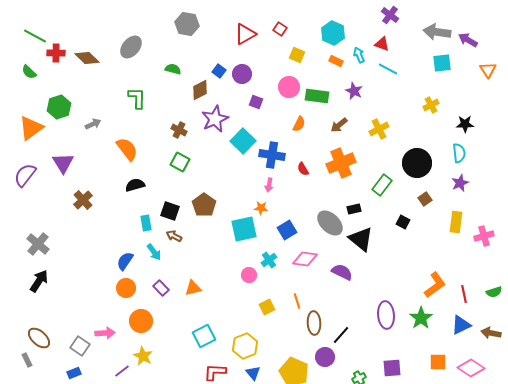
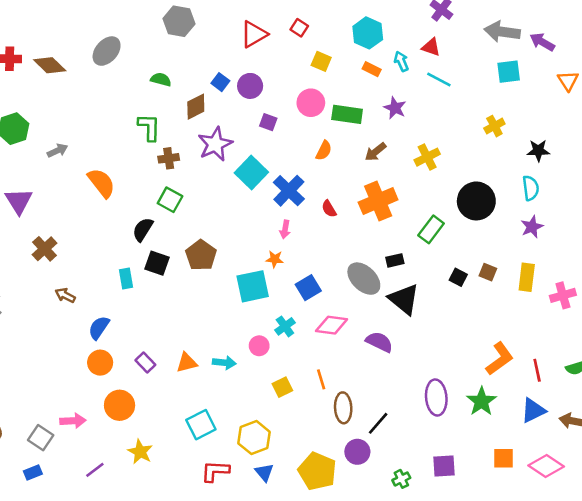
green L-shape: (137, 98) -> (149, 127), moved
brown cross: (179, 130) -> (169, 158), turned -35
blue cross: (272, 155) -> (289, 191), turned 35
black semicircle: (135, 185) -> (143, 229), moved, turned -42
brown square: (425, 199) -> (488, 272), moved, turned -32
brown arrow: (174, 236) -> (65, 295), moved
cyan arrow: (154, 252) -> (224, 363), moved, turned -48
yellow star: (143, 356) -> (140, 452), moved

